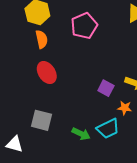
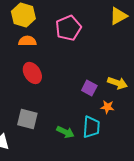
orange semicircle: (42, 39) -> (27, 41), turned -78
cyan trapezoid: (108, 129) -> (91, 127), turned -60

